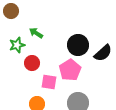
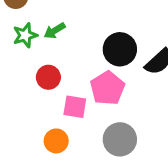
green arrow: (36, 33) -> (55, 31), turned -64
green star: (17, 45) -> (25, 35), moved

